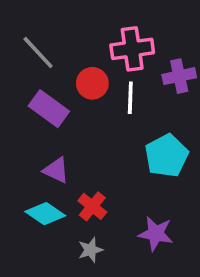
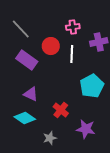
pink cross: (132, 49) -> (73, 27), size x0.6
red cross: (92, 206) -> (61, 110), moved

